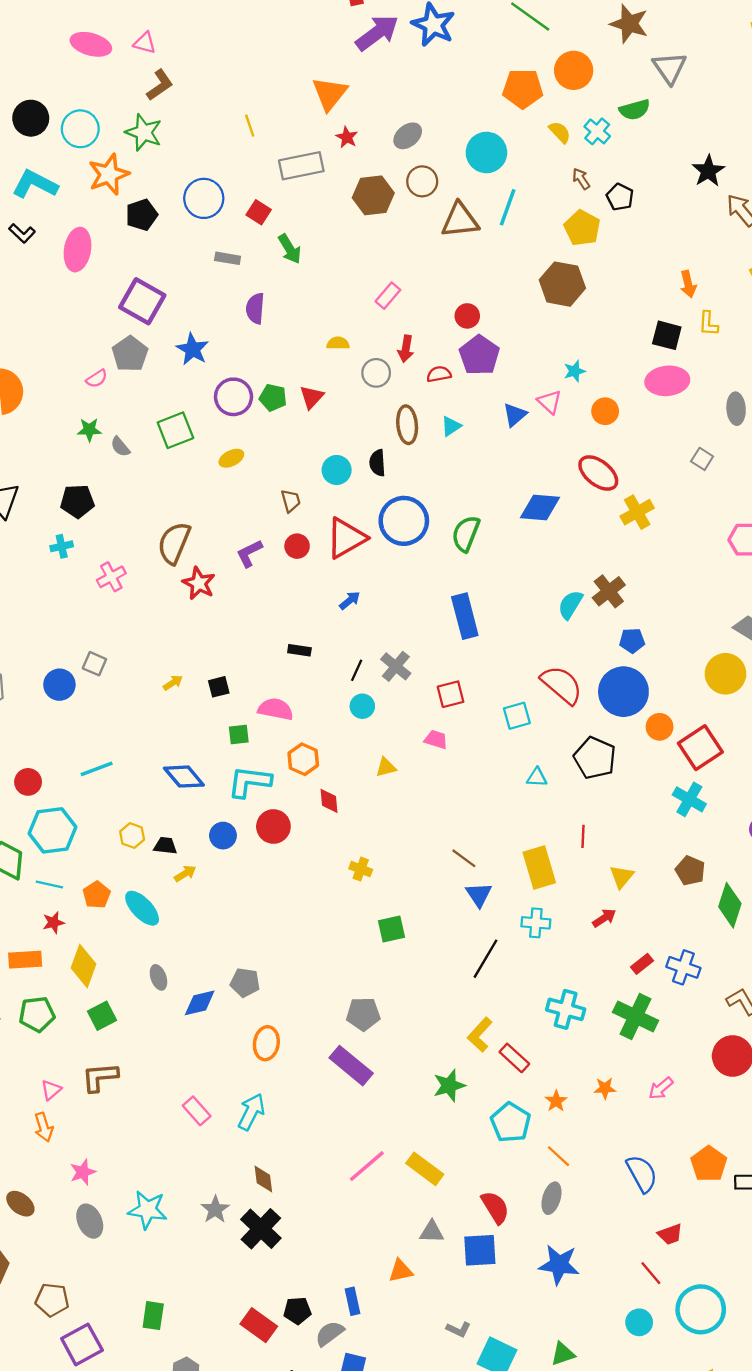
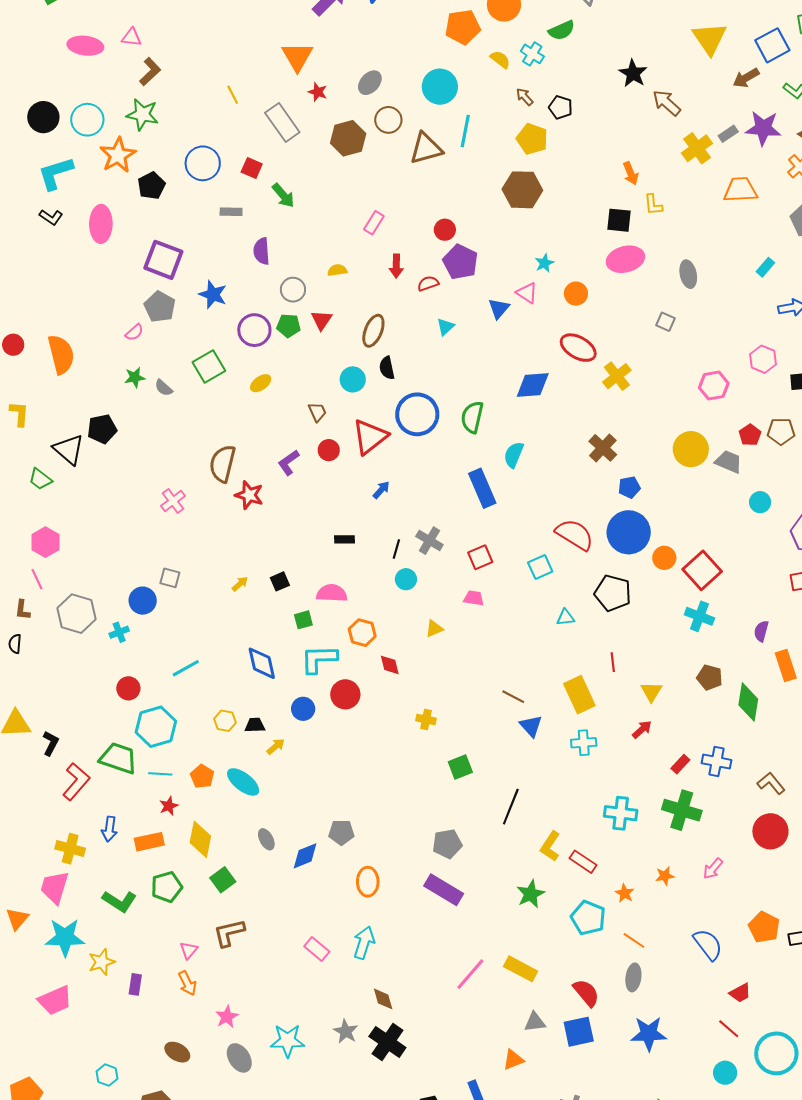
gray rectangle: (301, 166) -> (282, 122), turned 75
cyan L-shape: (35, 184) -> (56, 173), turned -36
gray circle: (376, 373) -> (293, 290), moved
brown ellipse: (407, 425) -> (373, 331), moved, turned 36
black pentagon: (77, 501) -> (102, 429), moved
cyan cross: (62, 546) -> (119, 632), moved
cyan semicircle: (570, 605) -> (514, 455), moved
yellow circle: (725, 674) -> (691, 449), moved
blue diamond: (184, 777) -> (262, 663), turned 36
black line: (486, 959) -> (511, 807), moved

